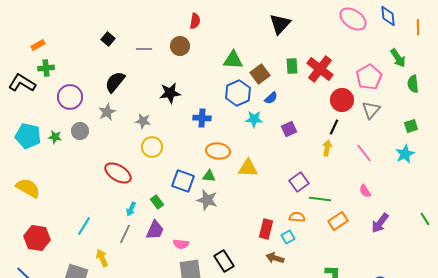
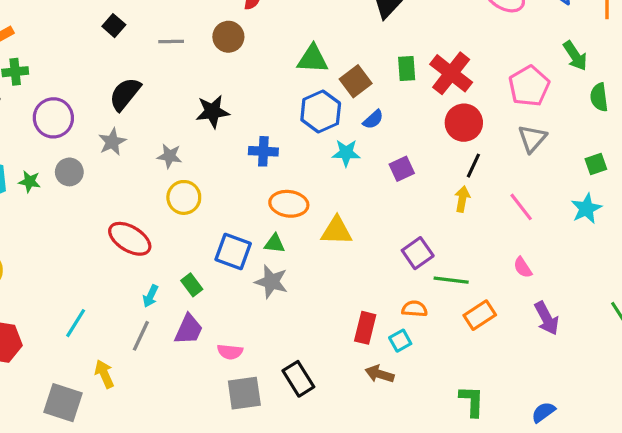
red circle: (342, 100) -> (464, 123), moved
purple arrow: (380, 223) -> (547, 318), turned -65

